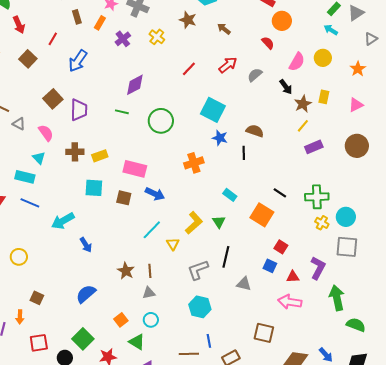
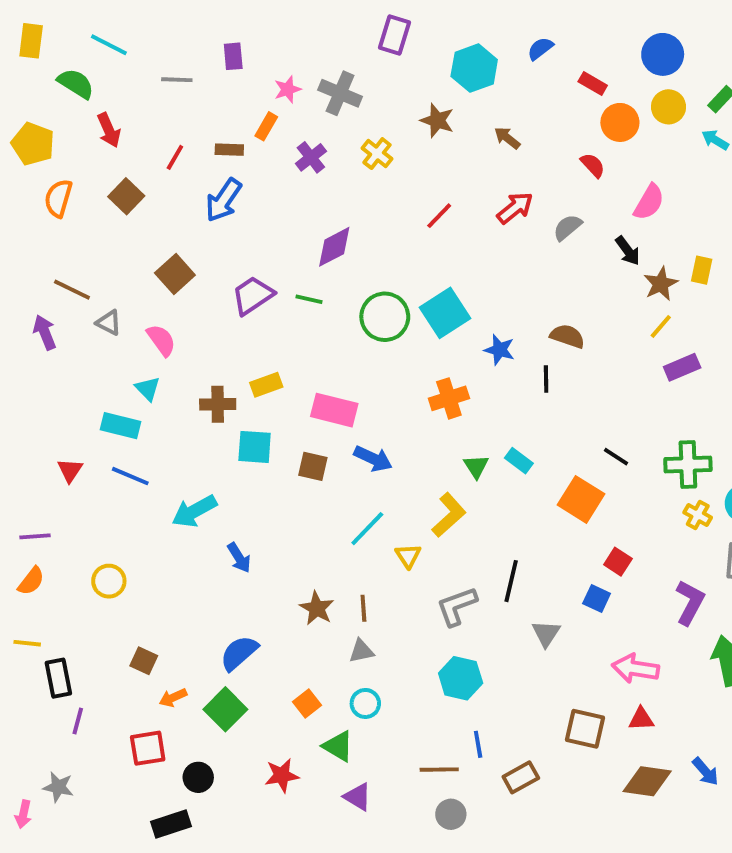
brown rectangle: (77, 17) -> (229, 150), moved, turned -72
yellow circle: (323, 58) -> (668, 107), moved
purple trapezoid: (79, 110) -> (253, 295), moved, turned -125
cyan square: (213, 110) -> (445, 313), moved, turned 30
brown cross: (75, 152) -> (218, 404), moved
green triangle: (219, 222) -> (476, 466), moved
red triangle: (293, 277) -> (641, 719), moved
gray triangle: (244, 284) -> (546, 634), turned 49
orange arrow: (20, 317) -> (173, 698), moved, turned 64
green square: (83, 339) -> (225, 709), moved

